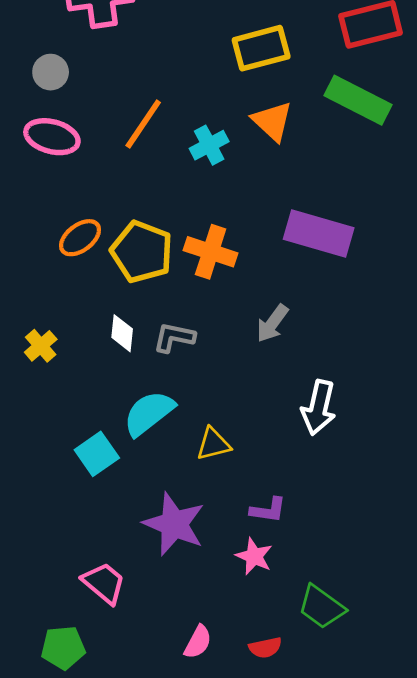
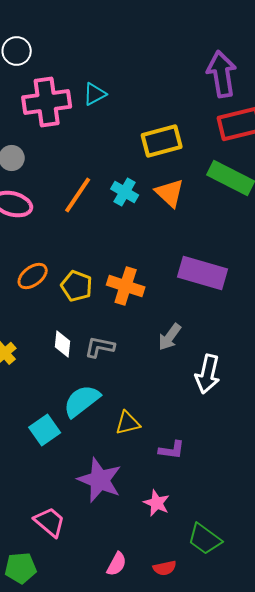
cyan cross: (209, 145) -> (125, 192), moved, turned -32
yellow pentagon: (142, 252) -> (77, 286), size x0.7
white arrow: (319, 408) -> (208, 374), moved
purple L-shape: (268, 510) -> (172, 450), moved

